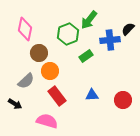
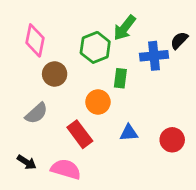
green rectangle: (86, 56) -> (120, 78), turned -48
orange circle: (50, 71) -> (98, 102), moved
black arrow: (15, 104) -> (27, 162), moved

